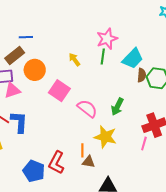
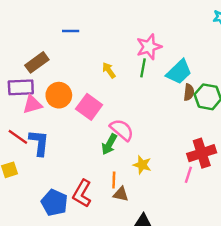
blue line: (26, 37) -> (71, 31), moved
orange circle: (35, 70) -> (59, 95), moved
green arrow: (117, 107) -> (109, 144), moved
yellow star: (105, 137) -> (142, 165), size x0.7

